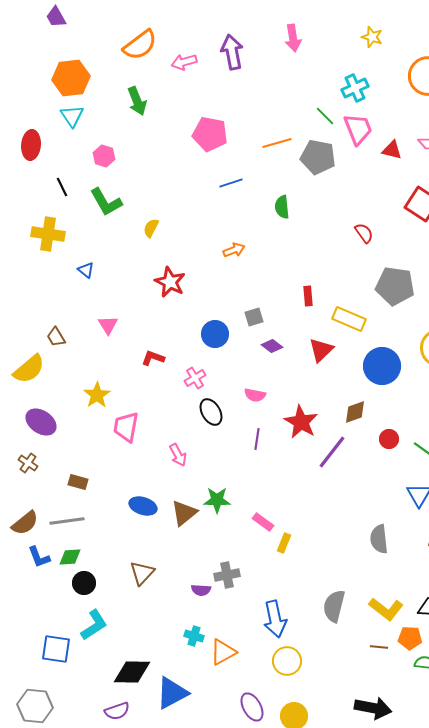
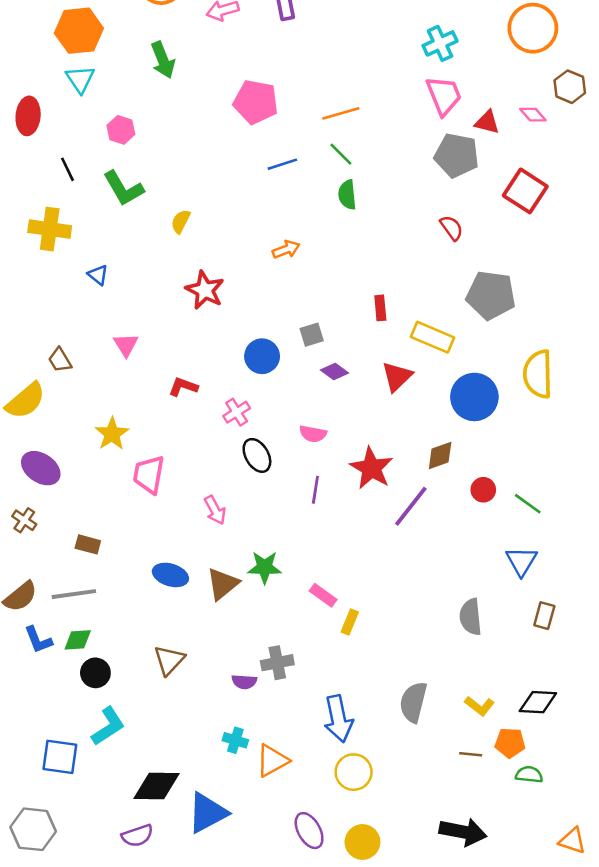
green line: (325, 116) -> (341, 154), moved
gray pentagon: (318, 157) -> (457, 155), moved
yellow L-shape: (386, 609) -> (479, 706), size x0.7

